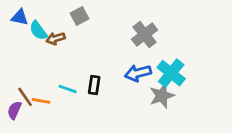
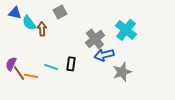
gray cross: (145, 35) -> (95, 39), moved
brown arrow: (56, 39) -> (42, 29), turned 104
cyan cross: (171, 73) -> (126, 30), moved
purple semicircle: (14, 110) -> (11, 64), moved

